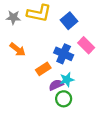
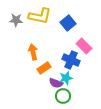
orange arrow: (18, 50) -> (33, 52), moved, turned -140
blue cross: (64, 54) -> (71, 60), moved
purple semicircle: (56, 85) -> (56, 83), turned -136

